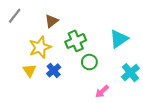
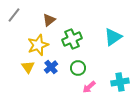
green circle: (89, 62) -> (78, 68), moved
cyan cross: (130, 73) -> (120, 82), moved, turned 30
pink arrow: (102, 91) -> (89, 87), moved

